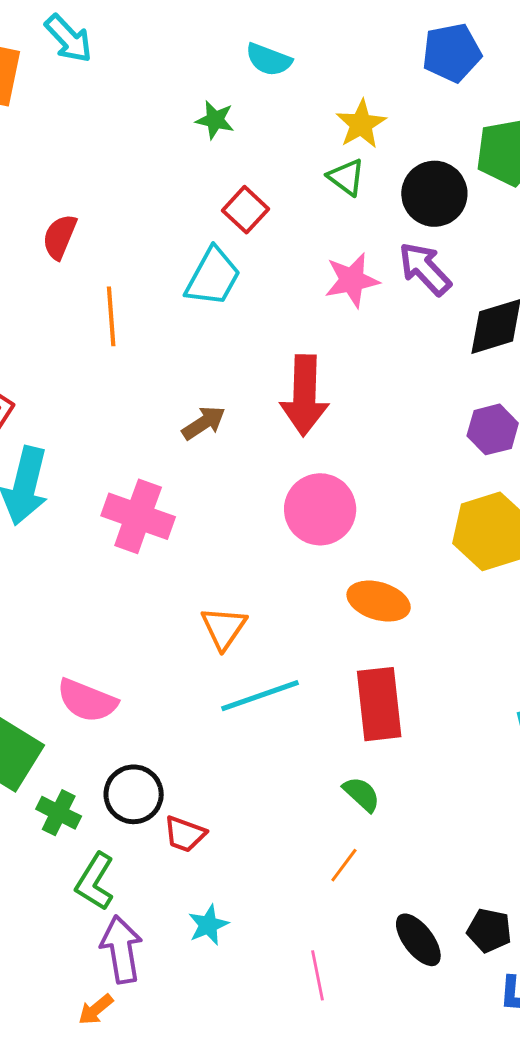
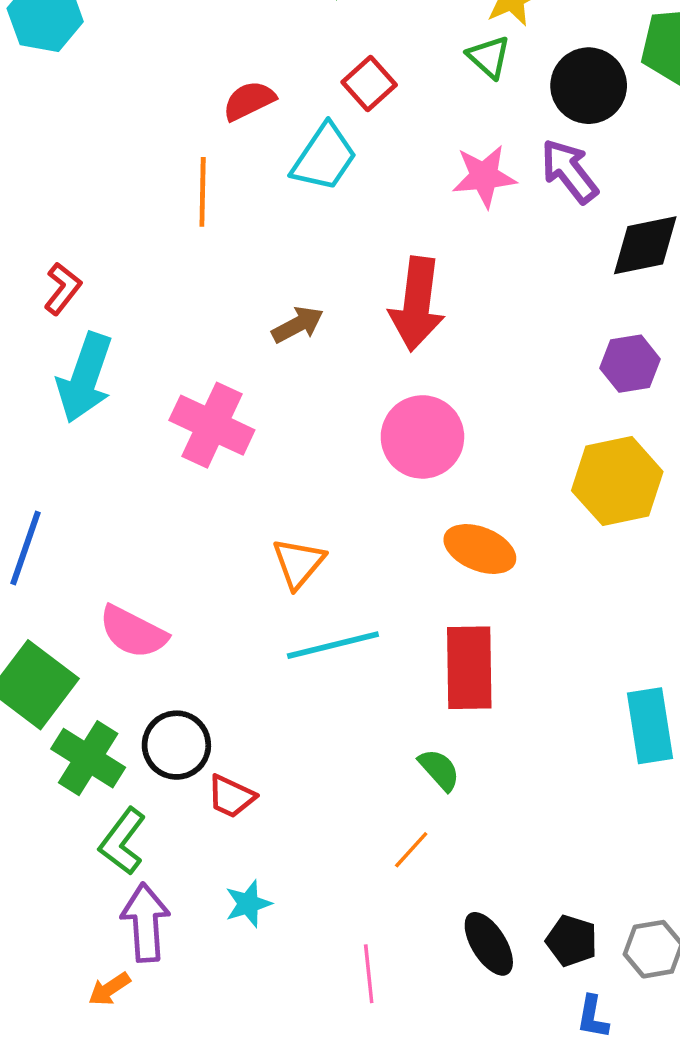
red semicircle: (60, 237) -> (249, 101), moved, turned 36
green cross: (59, 813) -> (88, 758), size x1.4

